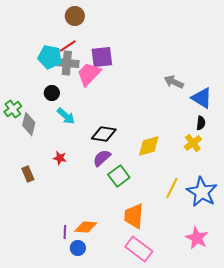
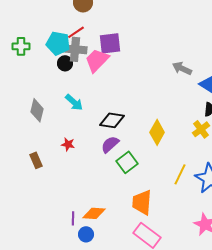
black circle: (52, 93) -> (65, 63), moved
green cross: (13, 109) -> (21, 46), moved, turned 36
yellow diamond: (149, 146) -> (157, 132), turned -45

